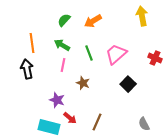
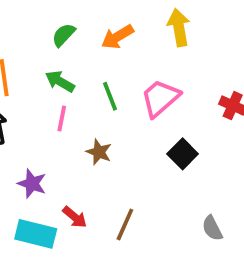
yellow arrow: (142, 16) -> (179, 27), moved
purple star: (57, 100) -> (32, 184), moved

